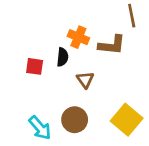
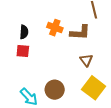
black semicircle: (62, 57) -> (24, 32), moved
brown triangle: (85, 80) -> (86, 60), moved

